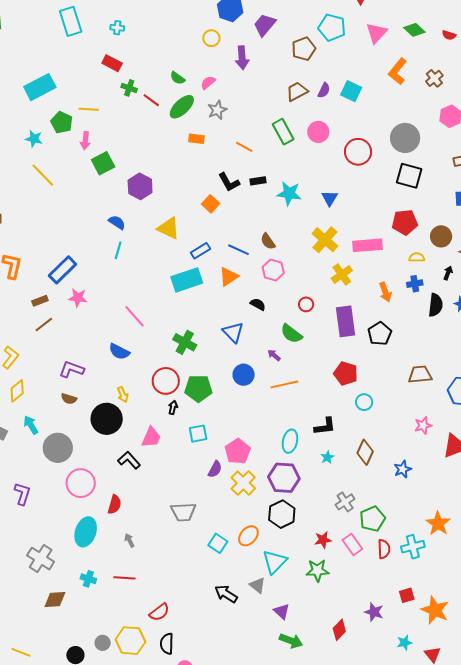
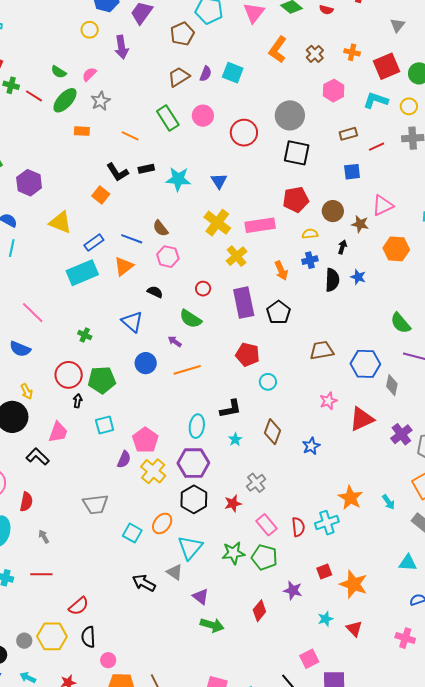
green cross: (185, 342) -> (85, 335), size x0.6
green pentagon: (372, 519) -> (264, 557), moved, turned -30
red star: (323, 540) -> (233, 504), moved

